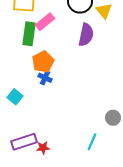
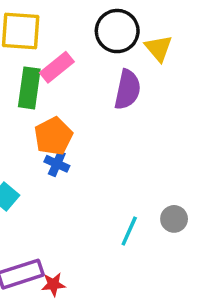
gray circle: (113, 118) -> (174, 219), moved
cyan line: (92, 142) -> (129, 231), moved

